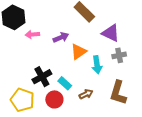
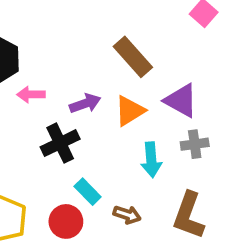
orange triangle: (79, 52) -> (130, 111), moved
black cross: (42, 77) -> (60, 143), moved
brown arrow: (86, 94) -> (127, 215), turned 40

